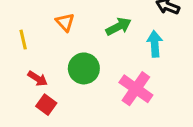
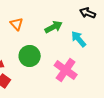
cyan arrow: (155, 44) -> (79, 39), turned -36

